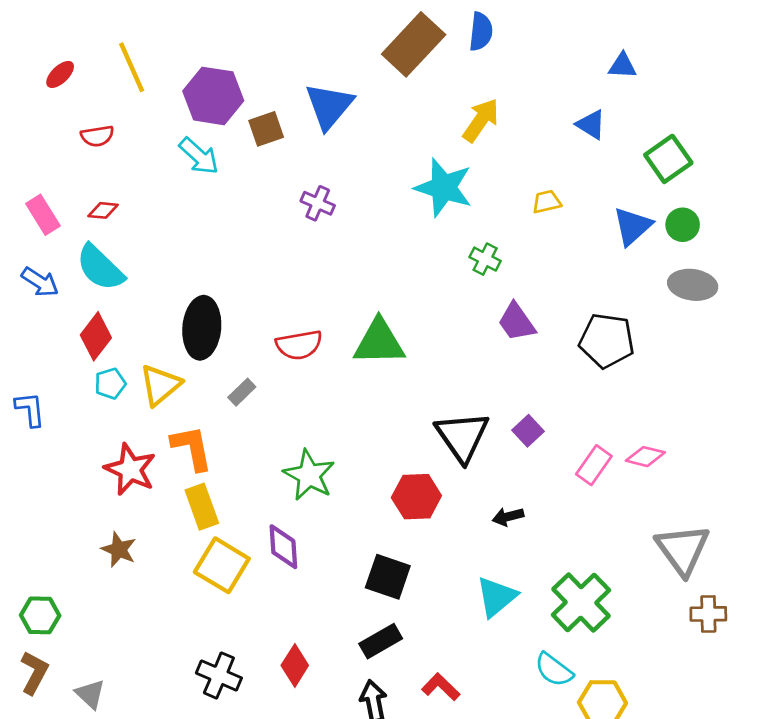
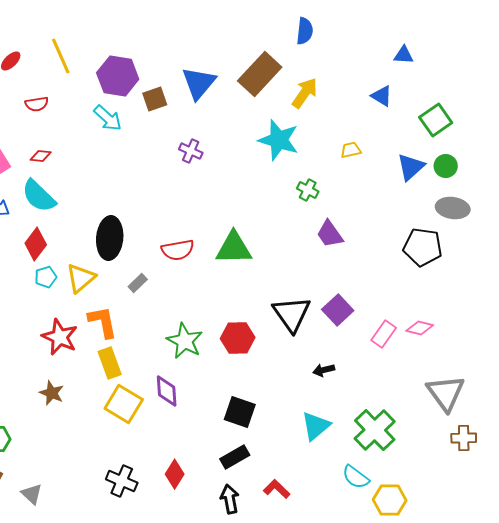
brown rectangle: (414, 44) -> (260, 74), moved
black pentagon: (607, 341) -> (423, 247), moved
purple square: (528, 431) -> (338, 310), size x1.4
red hexagon: (416, 497) -> (238, 338), moved

